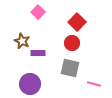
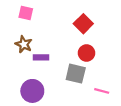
pink square: (38, 12) -> (26, 13), moved, turned -32
red circle: (72, 43) -> (87, 53), moved

